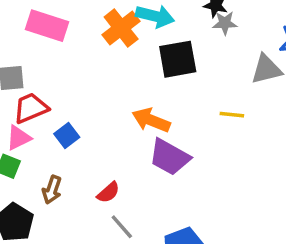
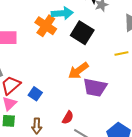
black square: (178, 59) -> (82, 33), turned -30
orange arrow: (151, 120) -> (78, 71), turned -40

